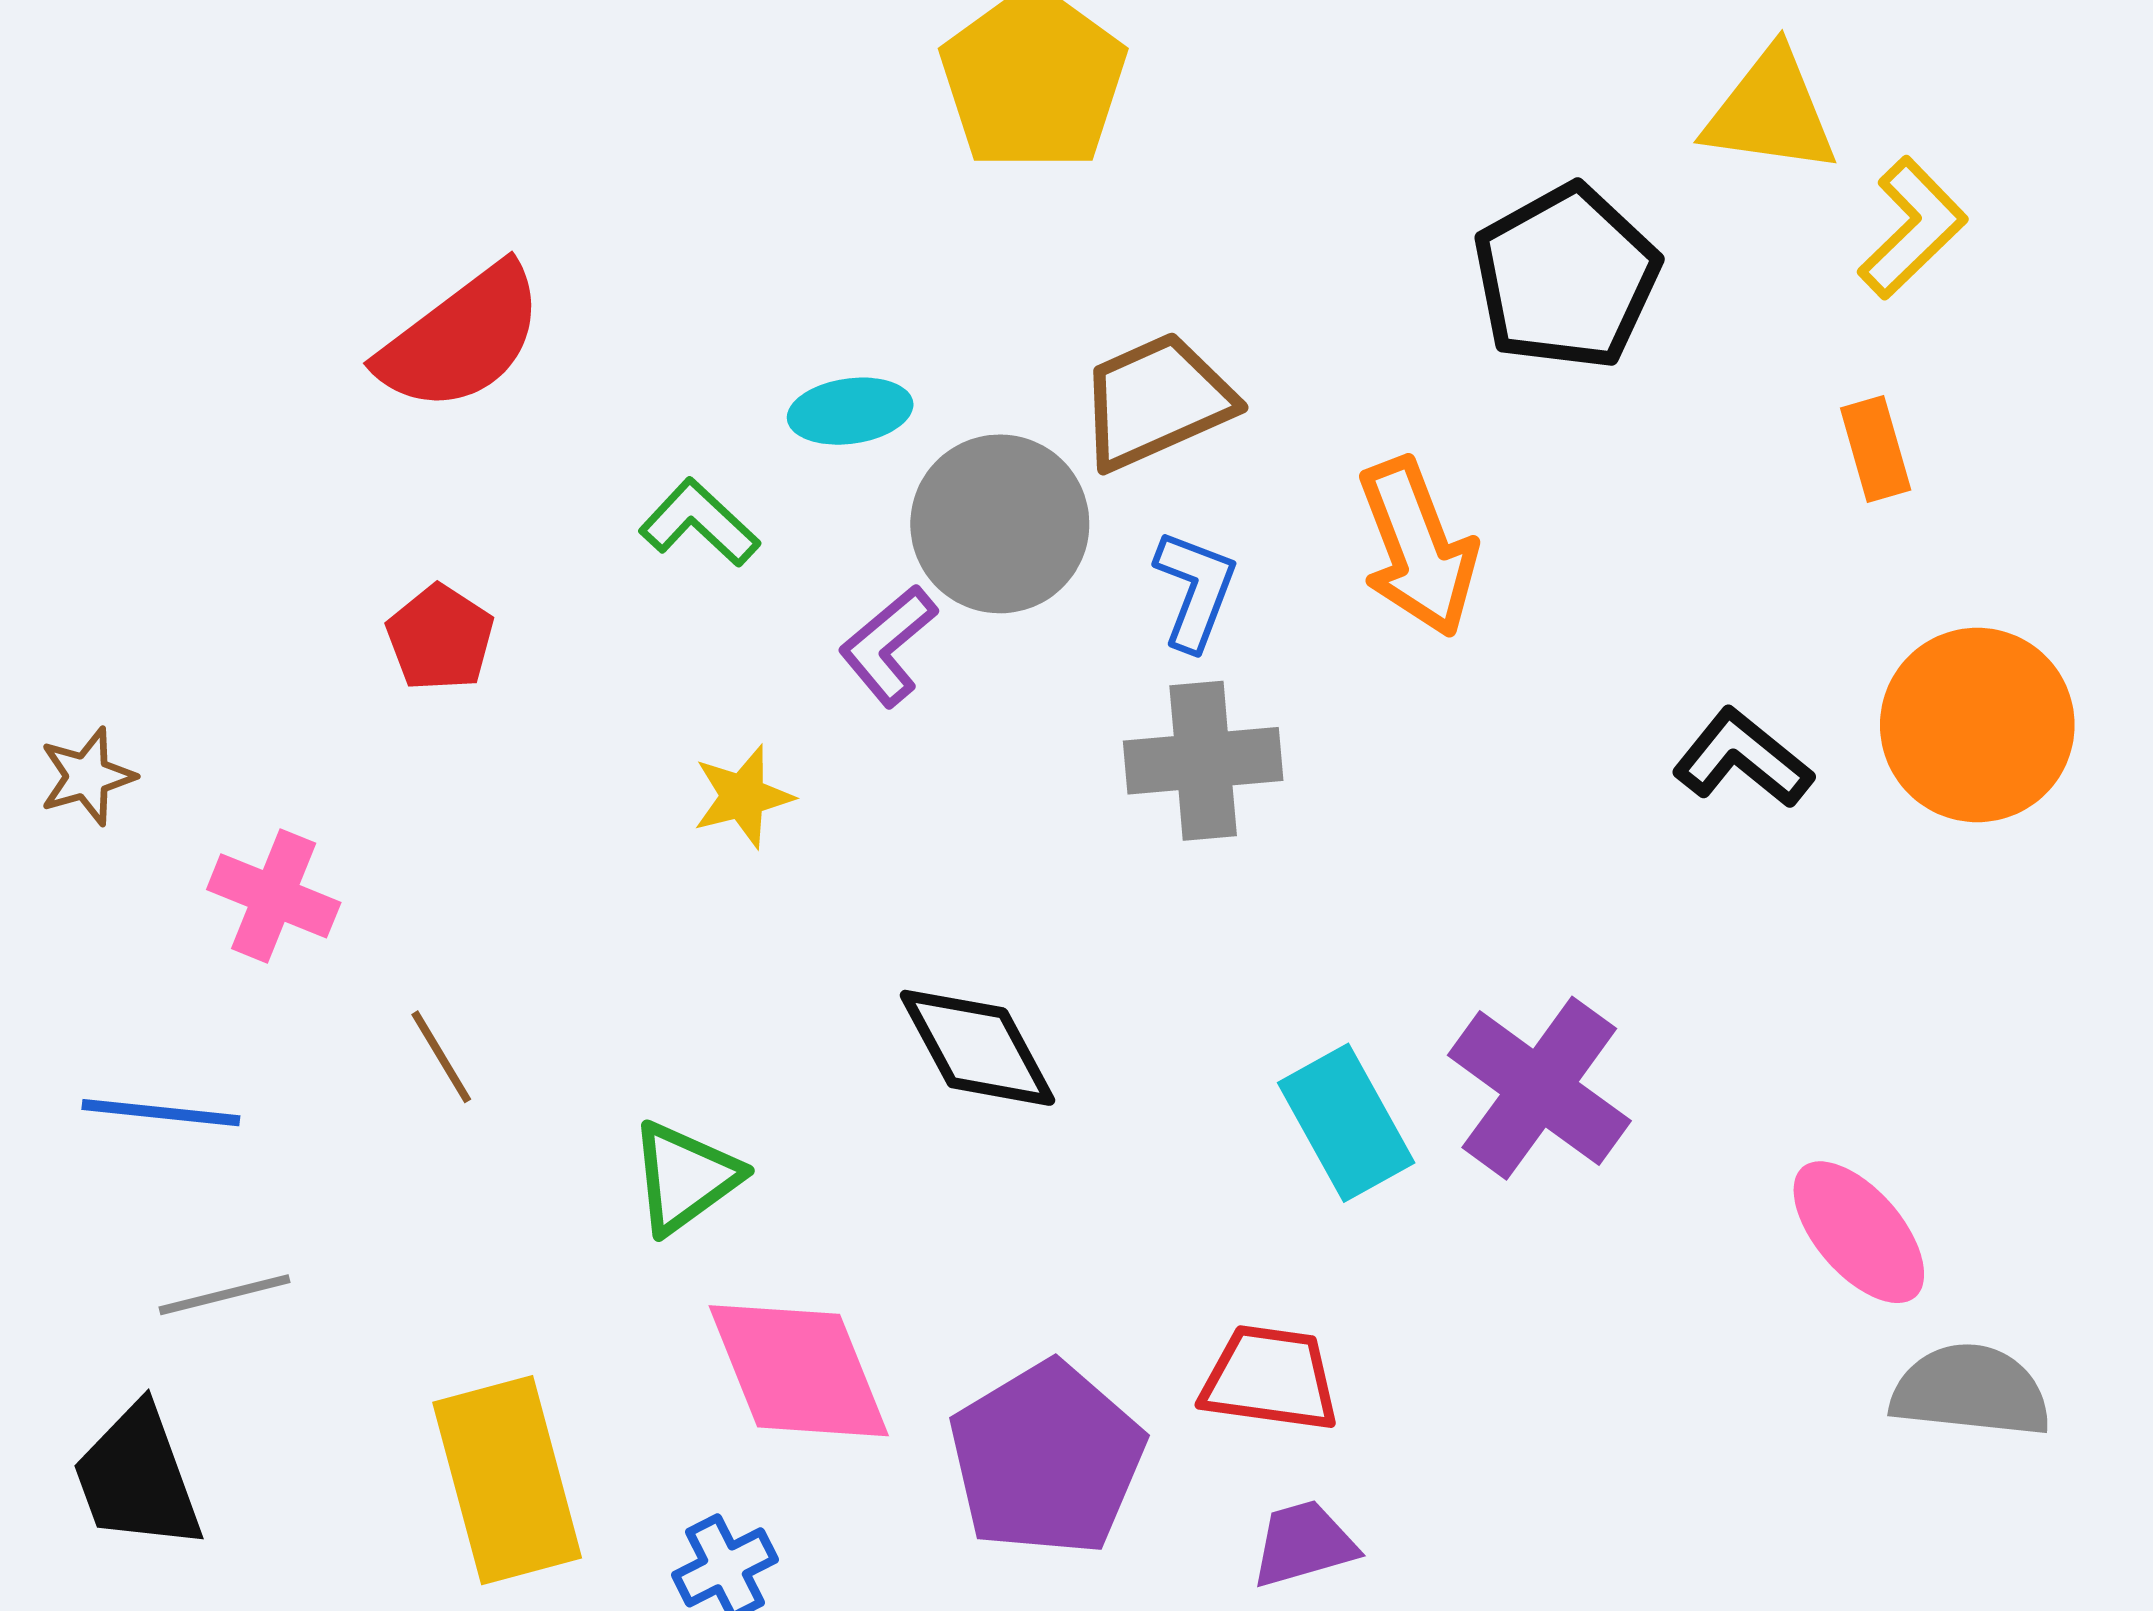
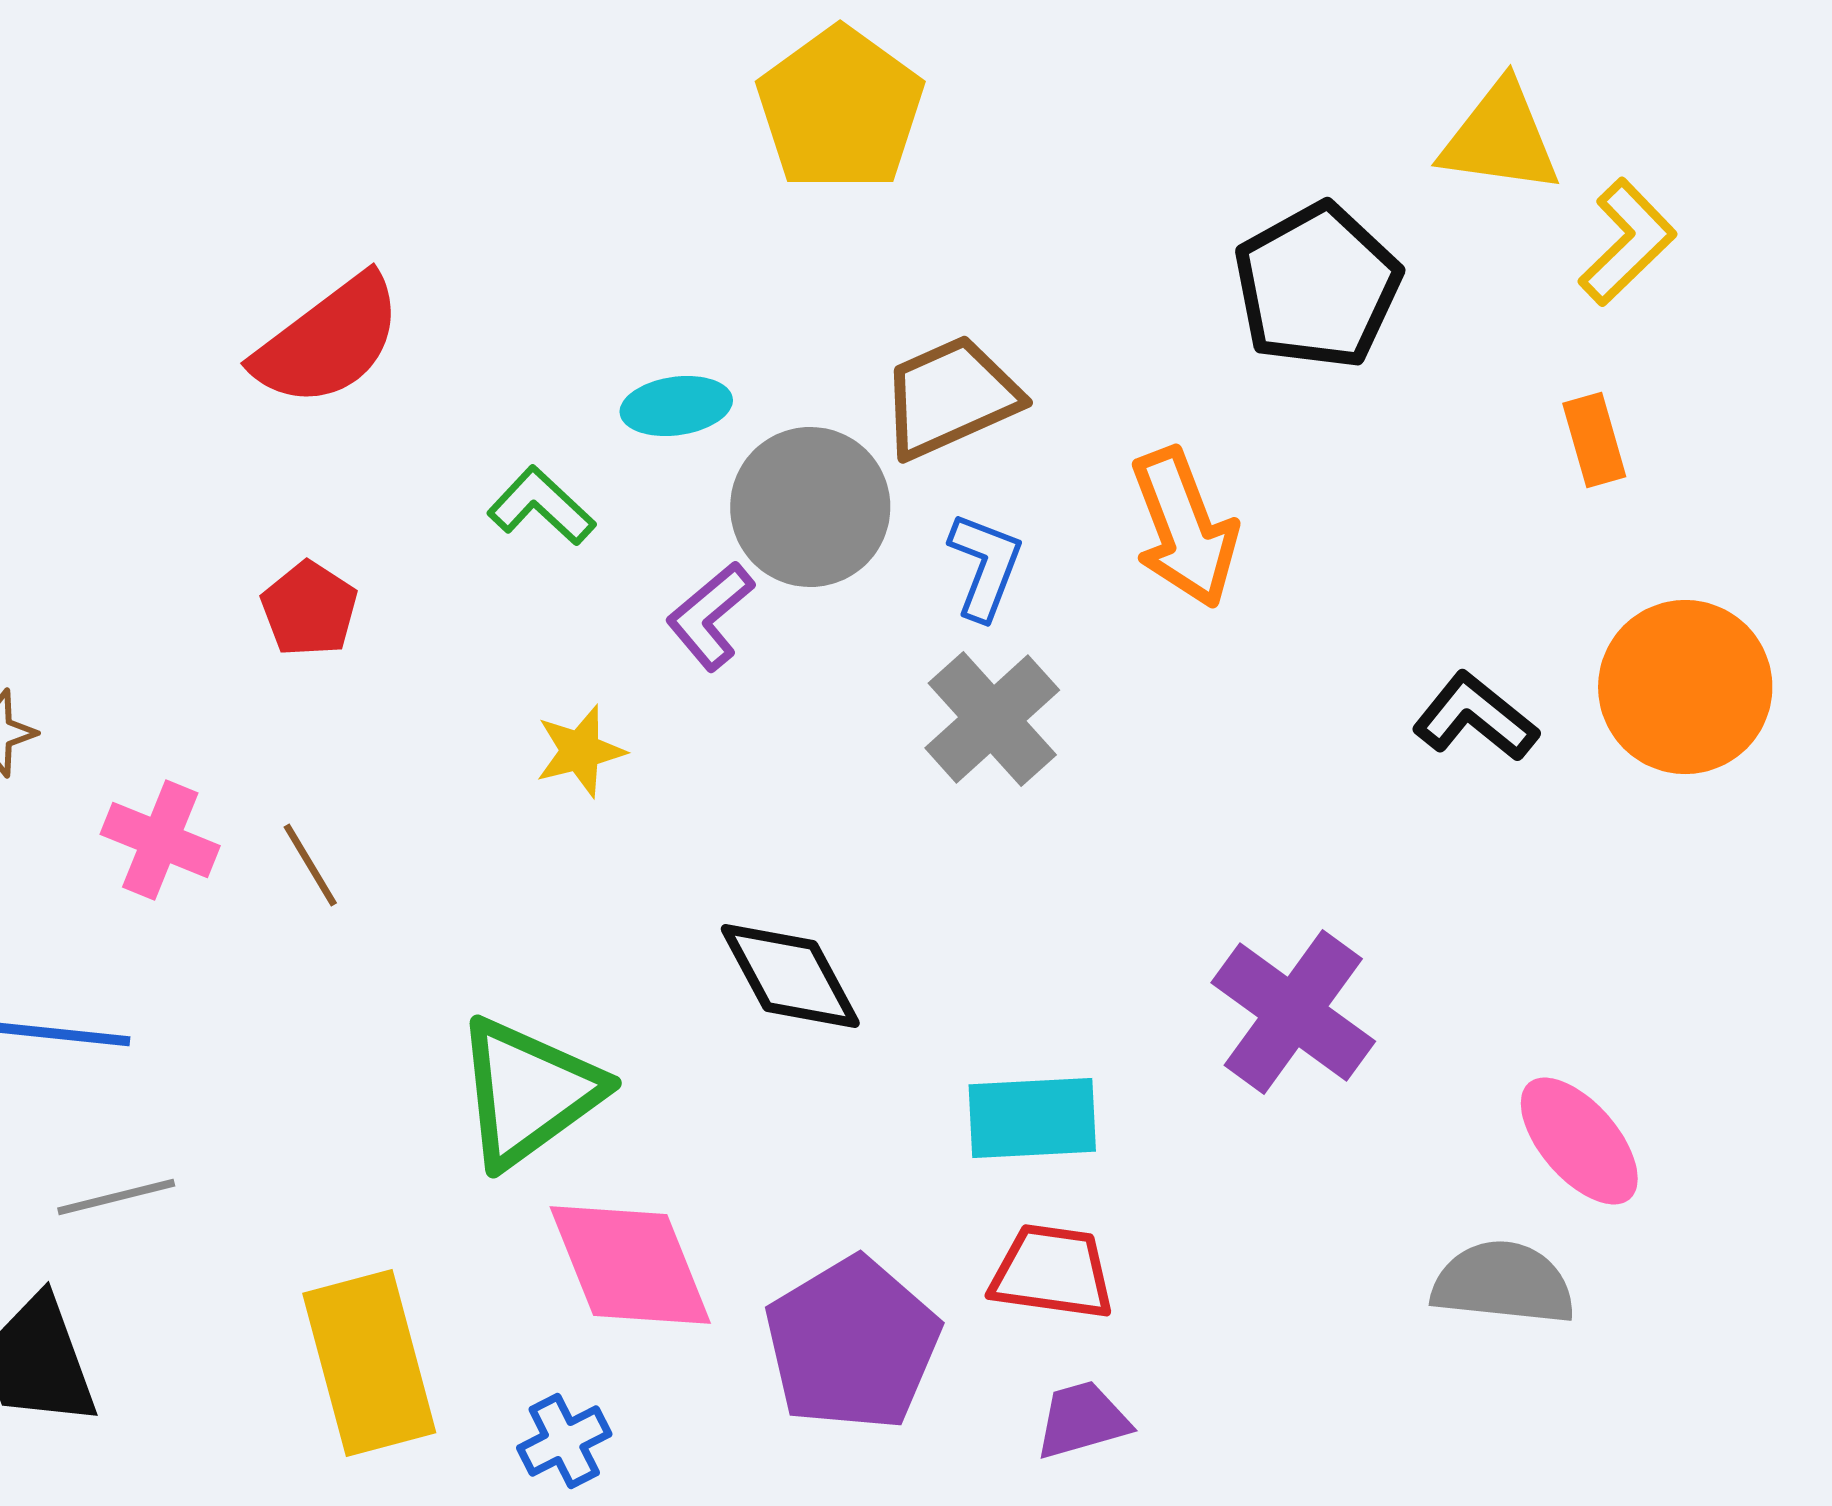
gray cross: (1203, 761) -> (992, 719), turned -37
brown line: (441, 1057) -> (310, 865), moved
cyan rectangle: (1346, 1123) -> (1032, 1118), moved, turned -64
green triangle: (685, 1177) -> (528, 1092), size x1.5
gray semicircle: (1971, 1391) -> (1503, 1283), moved

